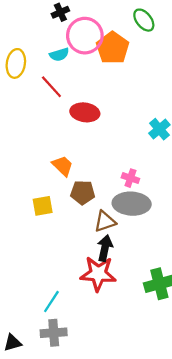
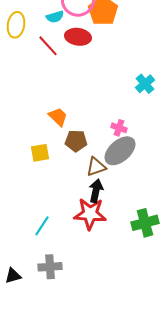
red ellipse: (85, 112) -> (78, 37), moved
gray ellipse: (132, 204) -> (120, 151), turned -44
cyan line: (51, 302) -> (42, 226), moved

